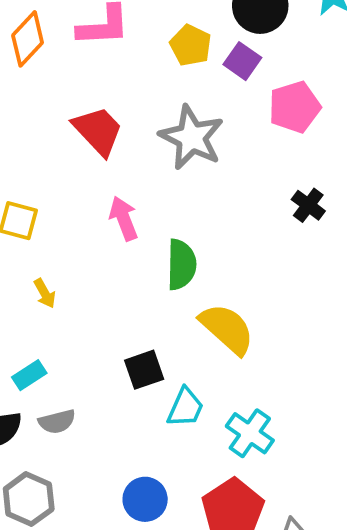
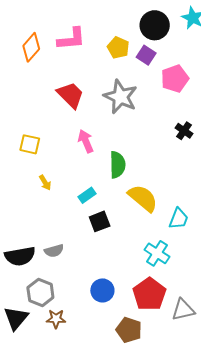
cyan rectangle: (29, 375) -> (87, 195), moved
cyan trapezoid: (185, 407) -> (179, 219), moved

